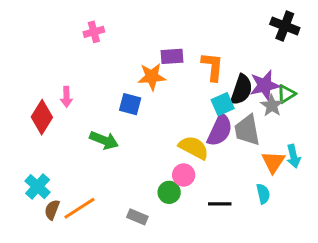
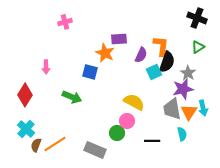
orange L-shape: (213, 67) -> (161, 46), moved
orange star: (152, 77) -> (105, 53), turned 30
purple star: (265, 85) -> (183, 89), moved
green triangle: (286, 94) -> (198, 47), moved
red diamond: (42, 117) -> (25, 95), moved
purple semicircle: (220, 130) -> (141, 55), moved, size x0.7
gray trapezoid: (247, 130) -> (172, 109), moved
gray rectangle: (137, 217) -> (95, 150), size x1.5

